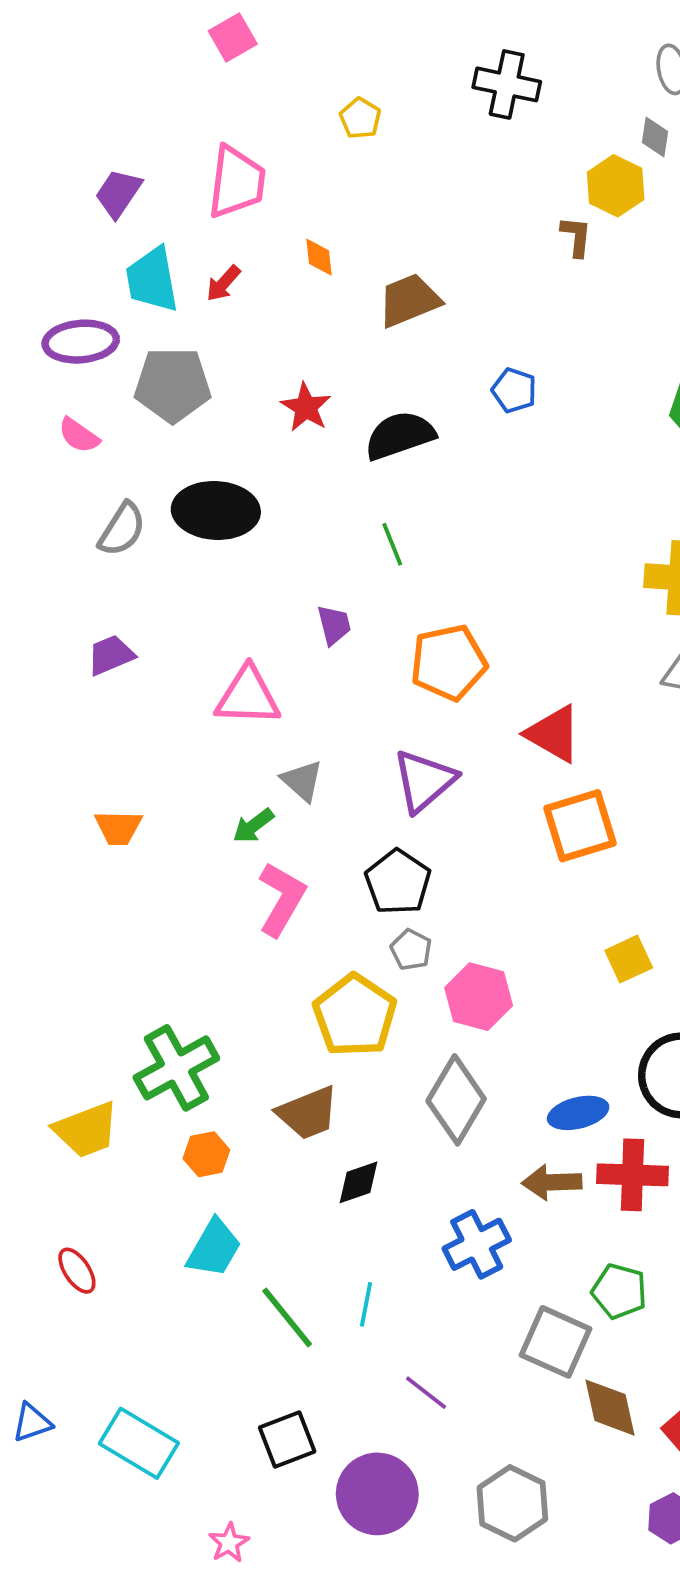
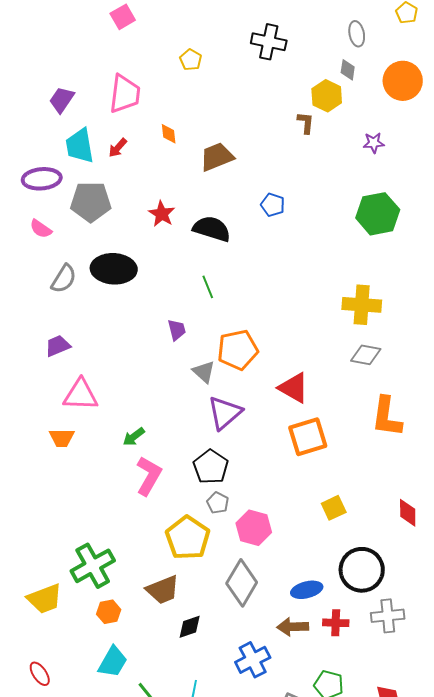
black semicircle: (400, 435) -> (212, 229), turned 36
pink triangle: (248, 696) -> (81, 395), moved
gray triangle: (302, 781) -> (204, 372), moved
red cross: (632, 1175) -> (336, 623), size x0.7

